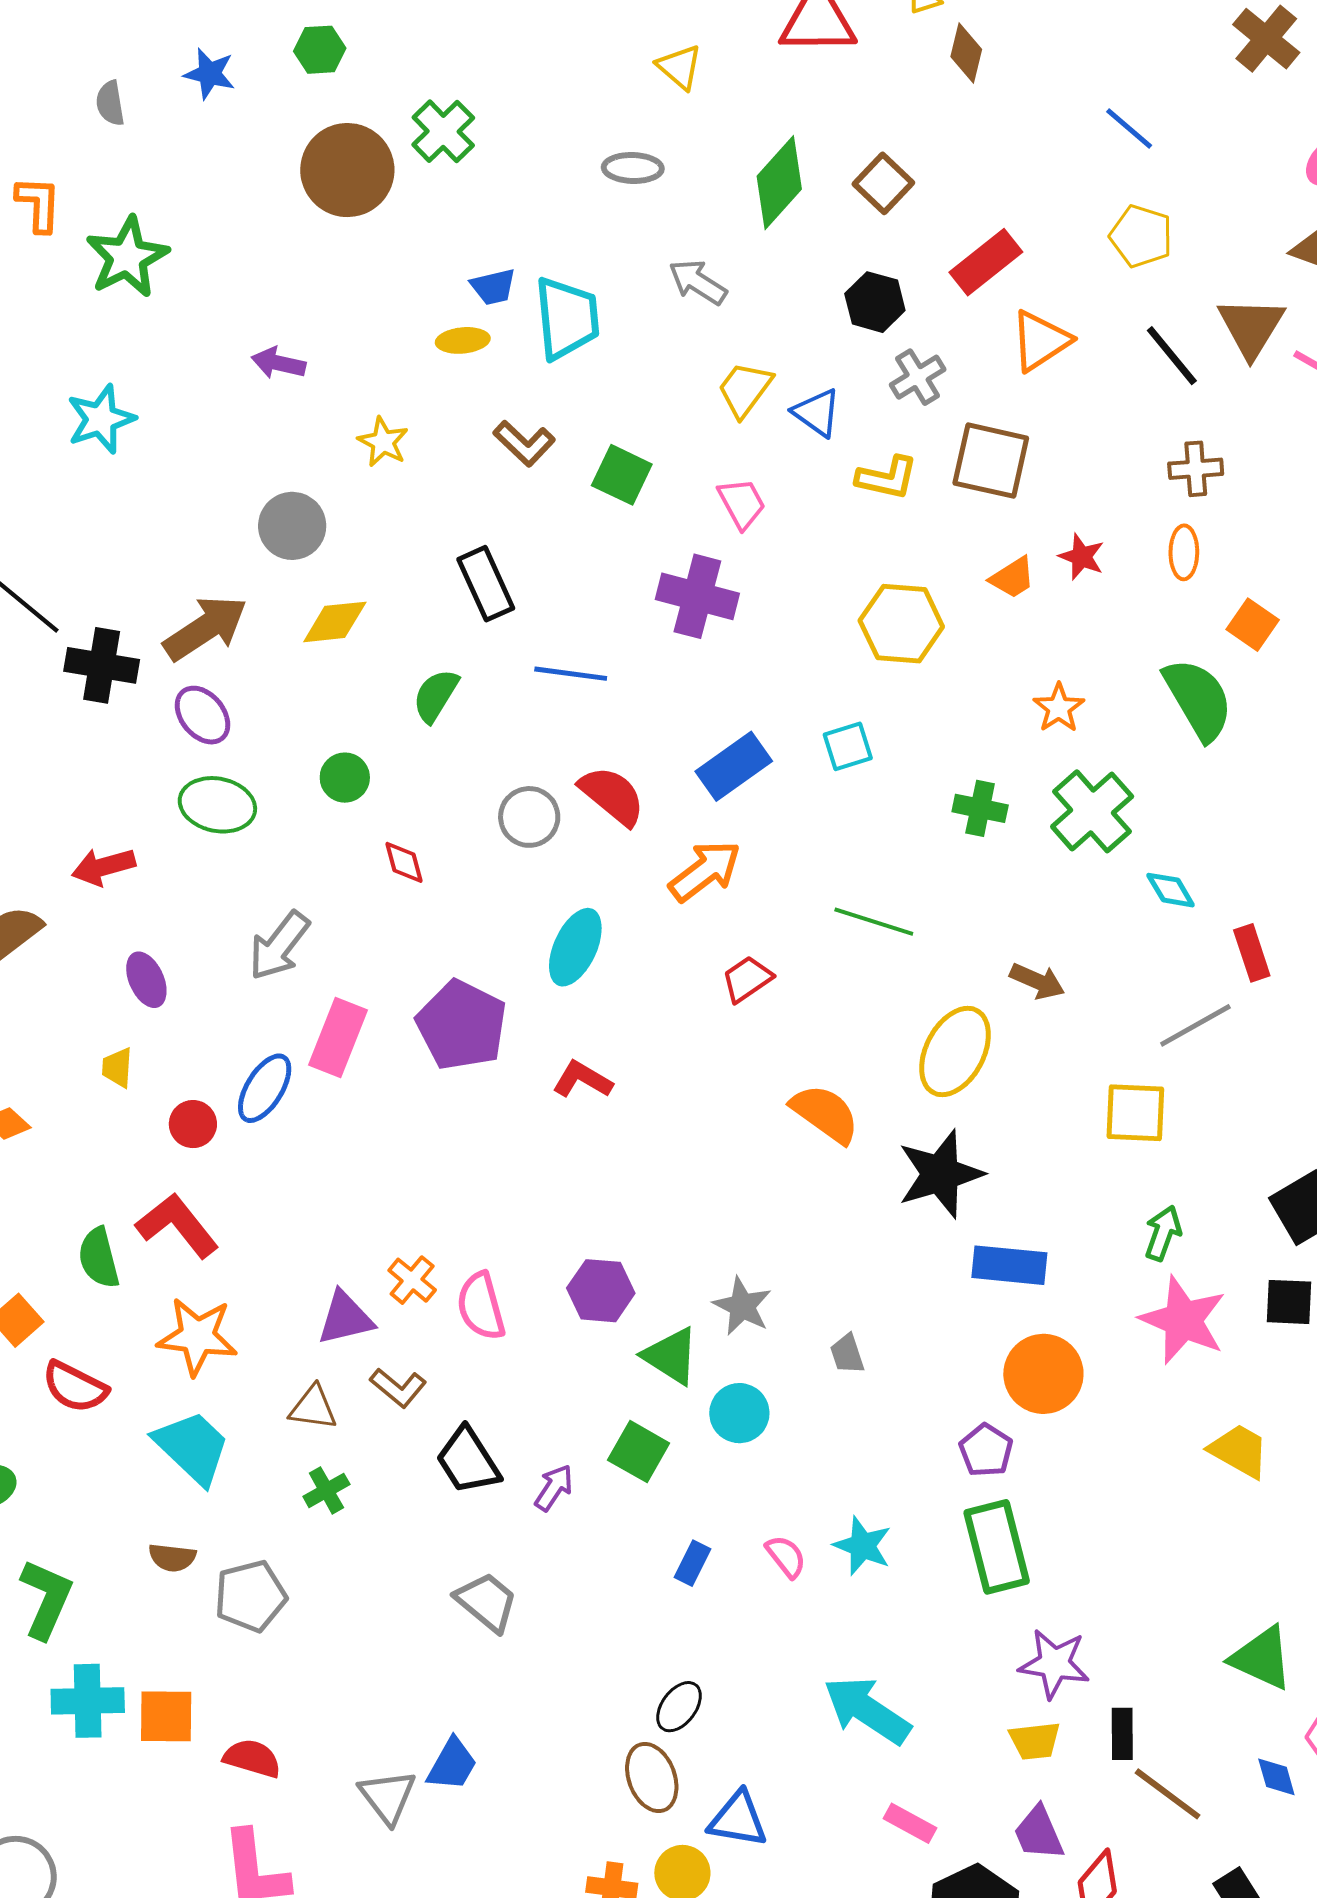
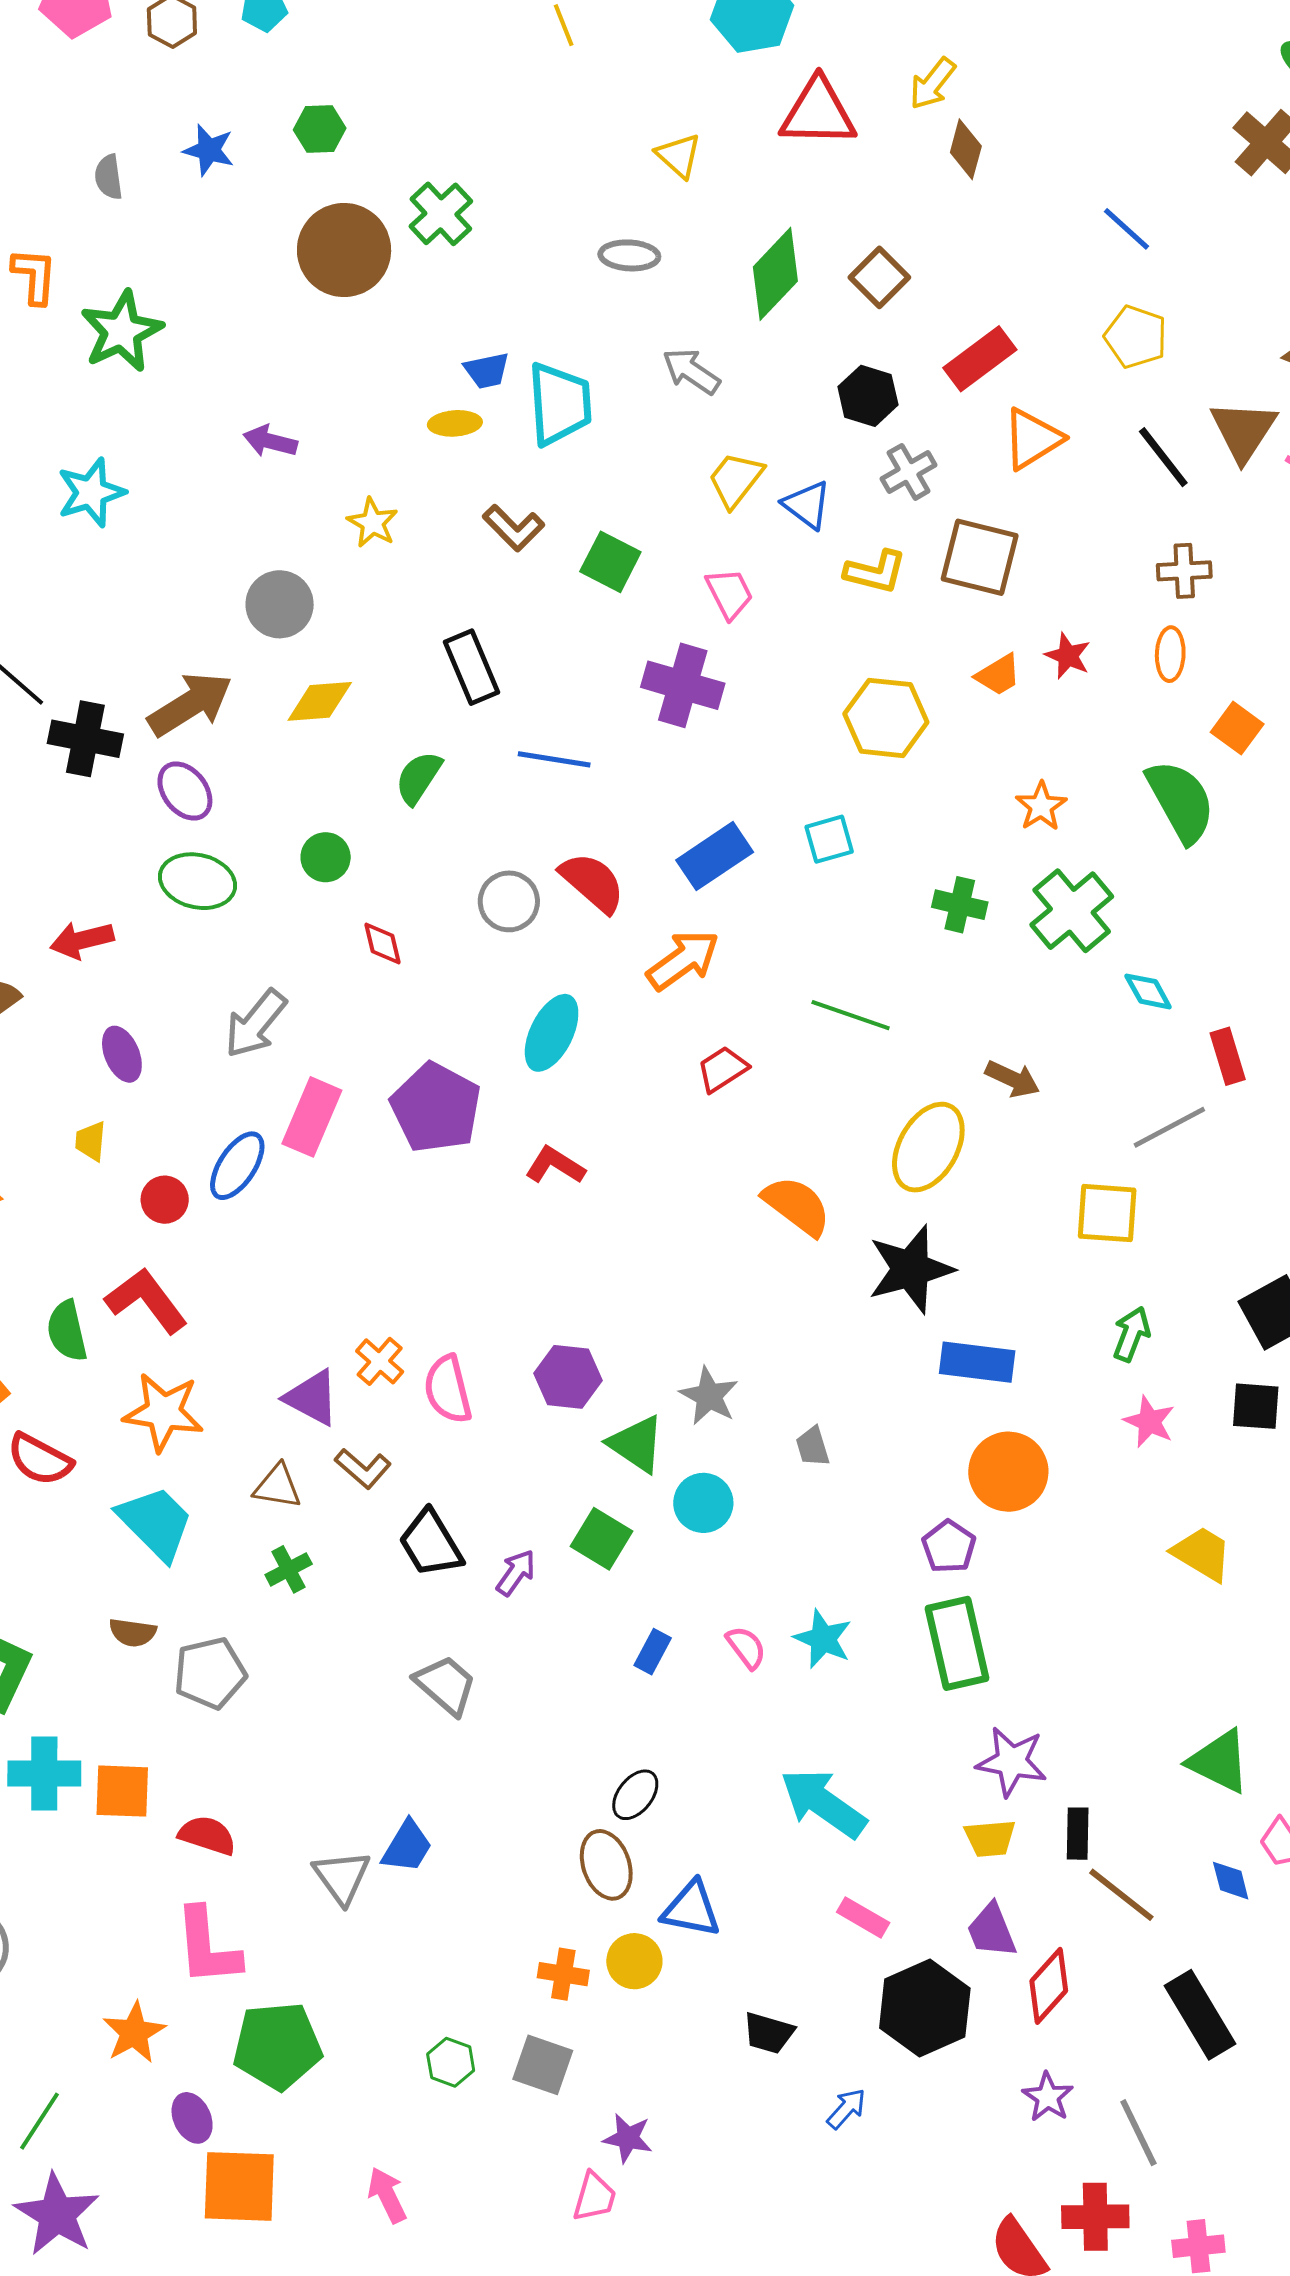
purple triangle: (345, 1318) -> (312, 1398), turned 40
pink star: (1183, 1320) -> (1149, 1422), size x0.6

